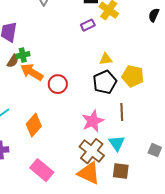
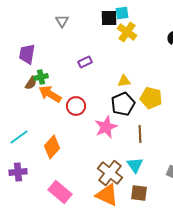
purple rectangle: (88, 25) -> (85, 62), moved
pink star: (93, 121) -> (106, 127), moved

